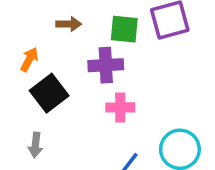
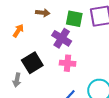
purple cross: (106, 65) -> (62, 38), turned 30
black square: (49, 93) -> (32, 63), moved

